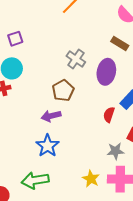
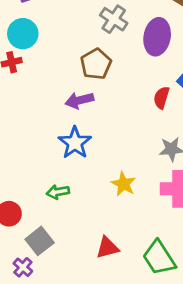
yellow star: (91, 179) -> (123, 184), moved
green arrow: (35, 180) -> (58, 192), size x0.6

